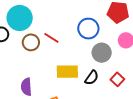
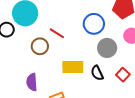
brown circle: (31, 42) -> (40, 46), moved
black semicircle: (92, 78) -> (97, 73), turned 119

